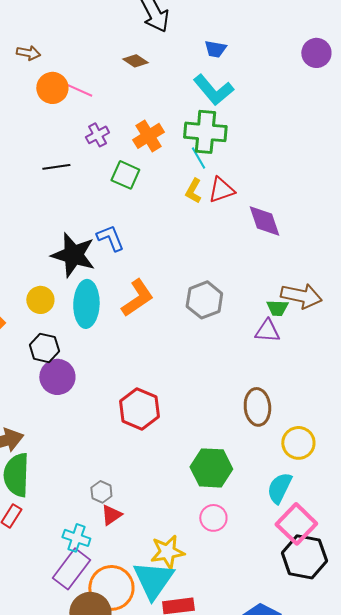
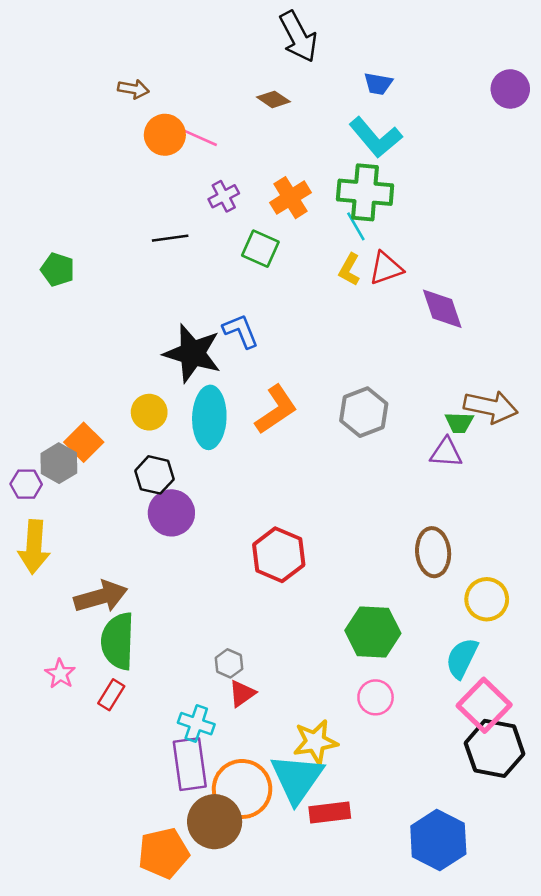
purple rectangle: (71, 569) -> (190, 764), turned -45

